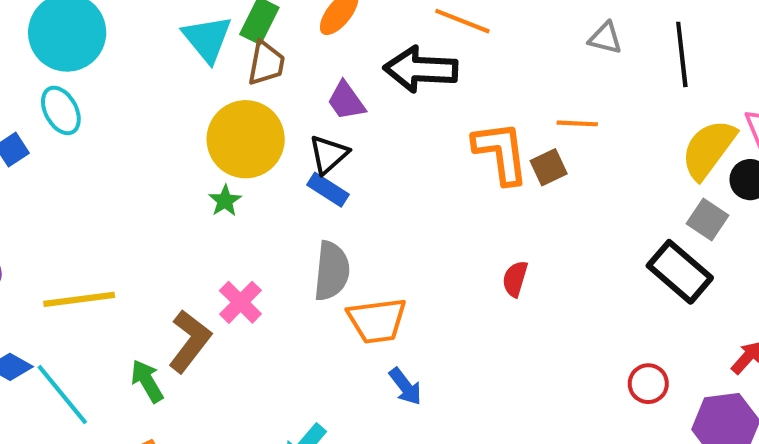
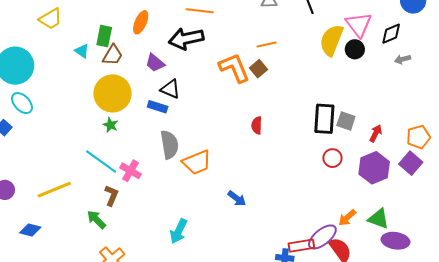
cyan triangle: (207, 39) -> (82, 51), size x0.6
brown trapezoid: (266, 63) -> (113, 55), turned 35
black triangle: (329, 154) -> (170, 89), moved, turned -40
gray square: (707, 220) -> (346, 121), moved
black rectangle: (680, 272) -> (324, 119), moved, turned 68
brown L-shape: (190, 341) -> (111, 195), size x0.7
blue arrow: (405, 386) -> (237, 199), moved
cyan line: (62, 395) -> (101, 161), moved

